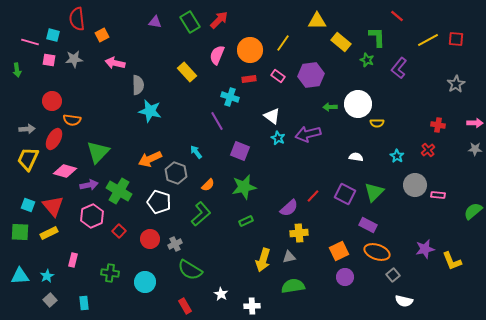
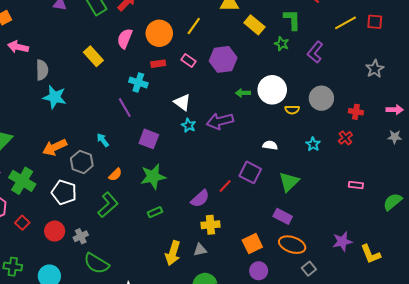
gray circle: (415, 185) -> (321, 98), moved
purple square: (345, 194) -> (250, 172), moved

